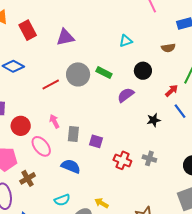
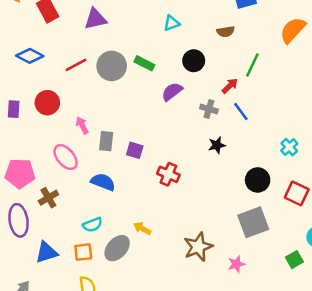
red line: (51, 85) -> (76, 65), moved
black star: (154, 120) -> (217, 145), moved
red circle: (21, 126) -> (47, 103), moved
gray cross: (149, 158) -> (209, 109), moved

